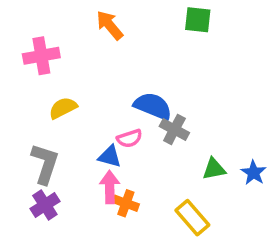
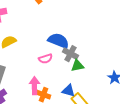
blue triangle: (110, 156) -> (68, 91), moved
green triangle: (214, 169) -> (77, 66), moved

